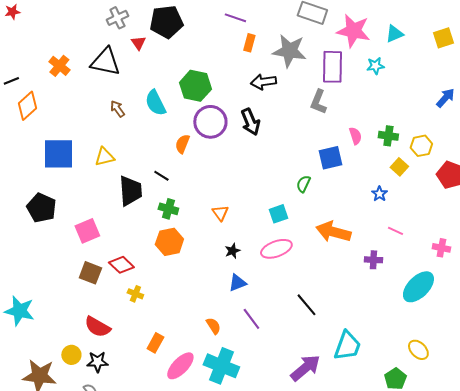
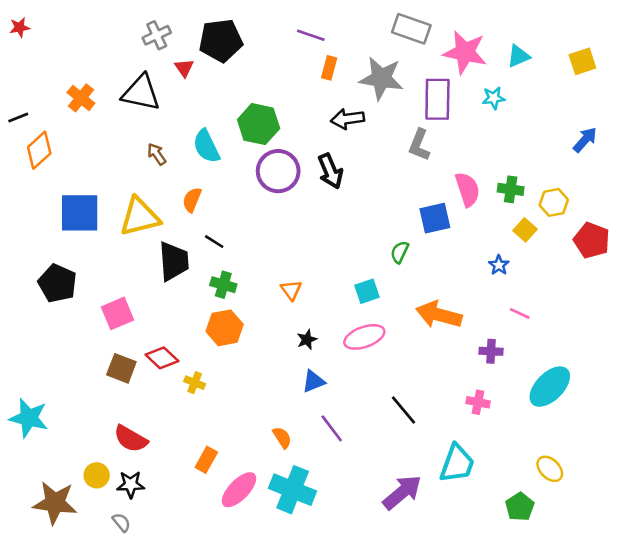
pink semicircle: (355, 136) -> (468, 189), size x1.5
orange semicircle: (182, 144) -> (192, 200), moved
yellow triangle: (104, 157) -> (140, 217), size x1.6
pink cross: (441, 248) -> (478, 402), moved
yellow cross: (135, 294) -> (195, 383), moved

